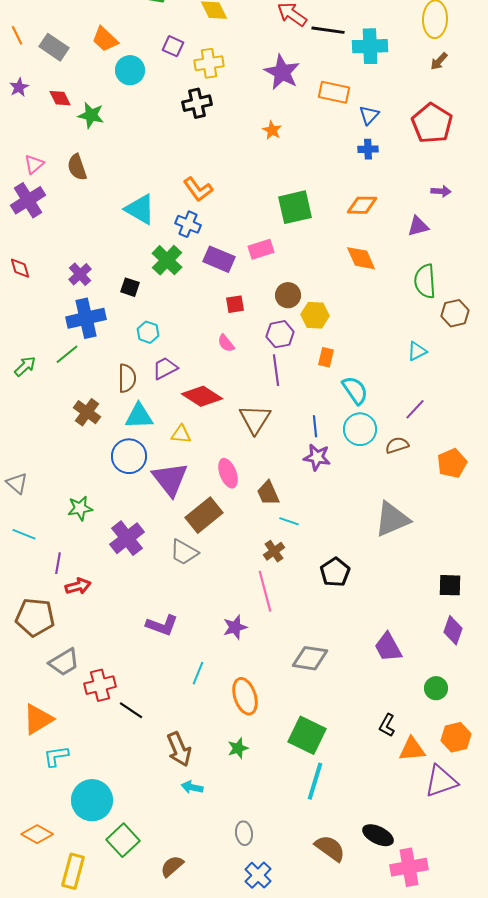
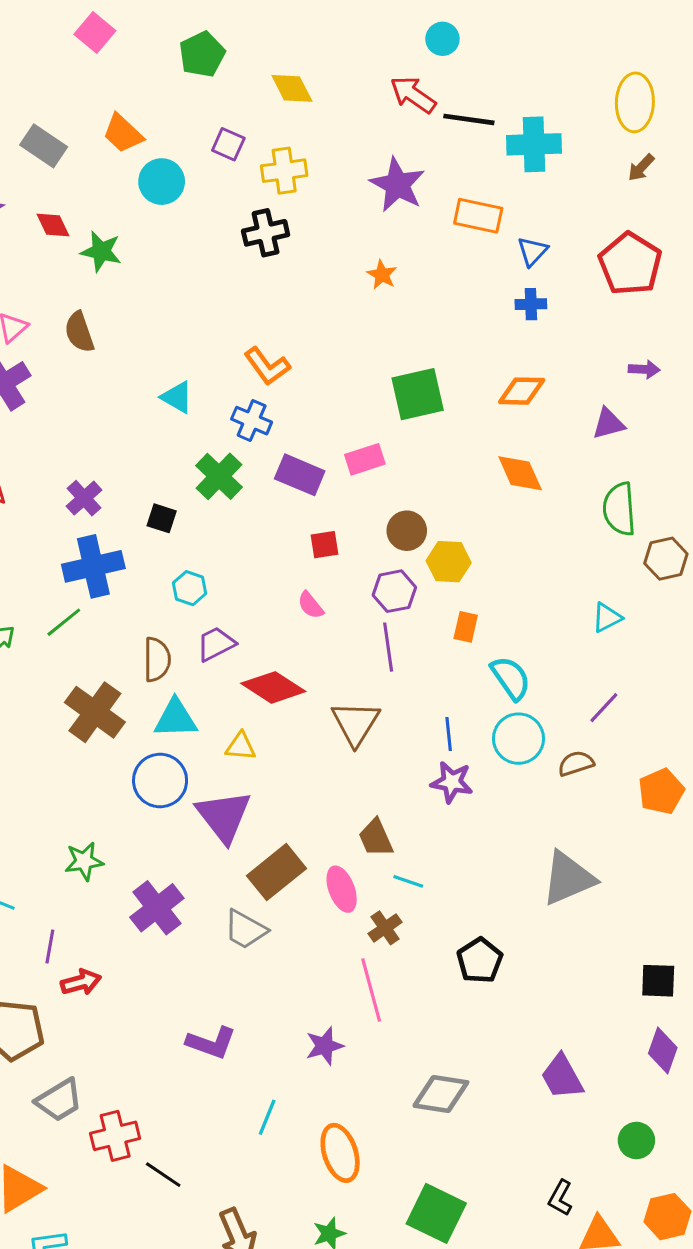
cyan triangle: (140, 209) -> (177, 397), size x0.7
brown cross: (87, 412) -> (95, 712), size x1.4
pink ellipse: (228, 473) -> (342, 889), moved

